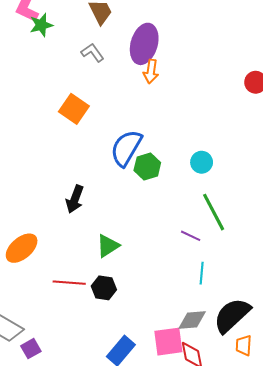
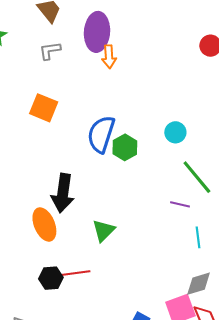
gray L-shape: (93, 53) -> (50, 51), turned -50
black arrow: (75, 199) -> (63, 193), size x1.4
orange ellipse: (22, 248) -> (44, 225), moved, turned -60
black hexagon: (104, 288) -> (51, 278), moved

